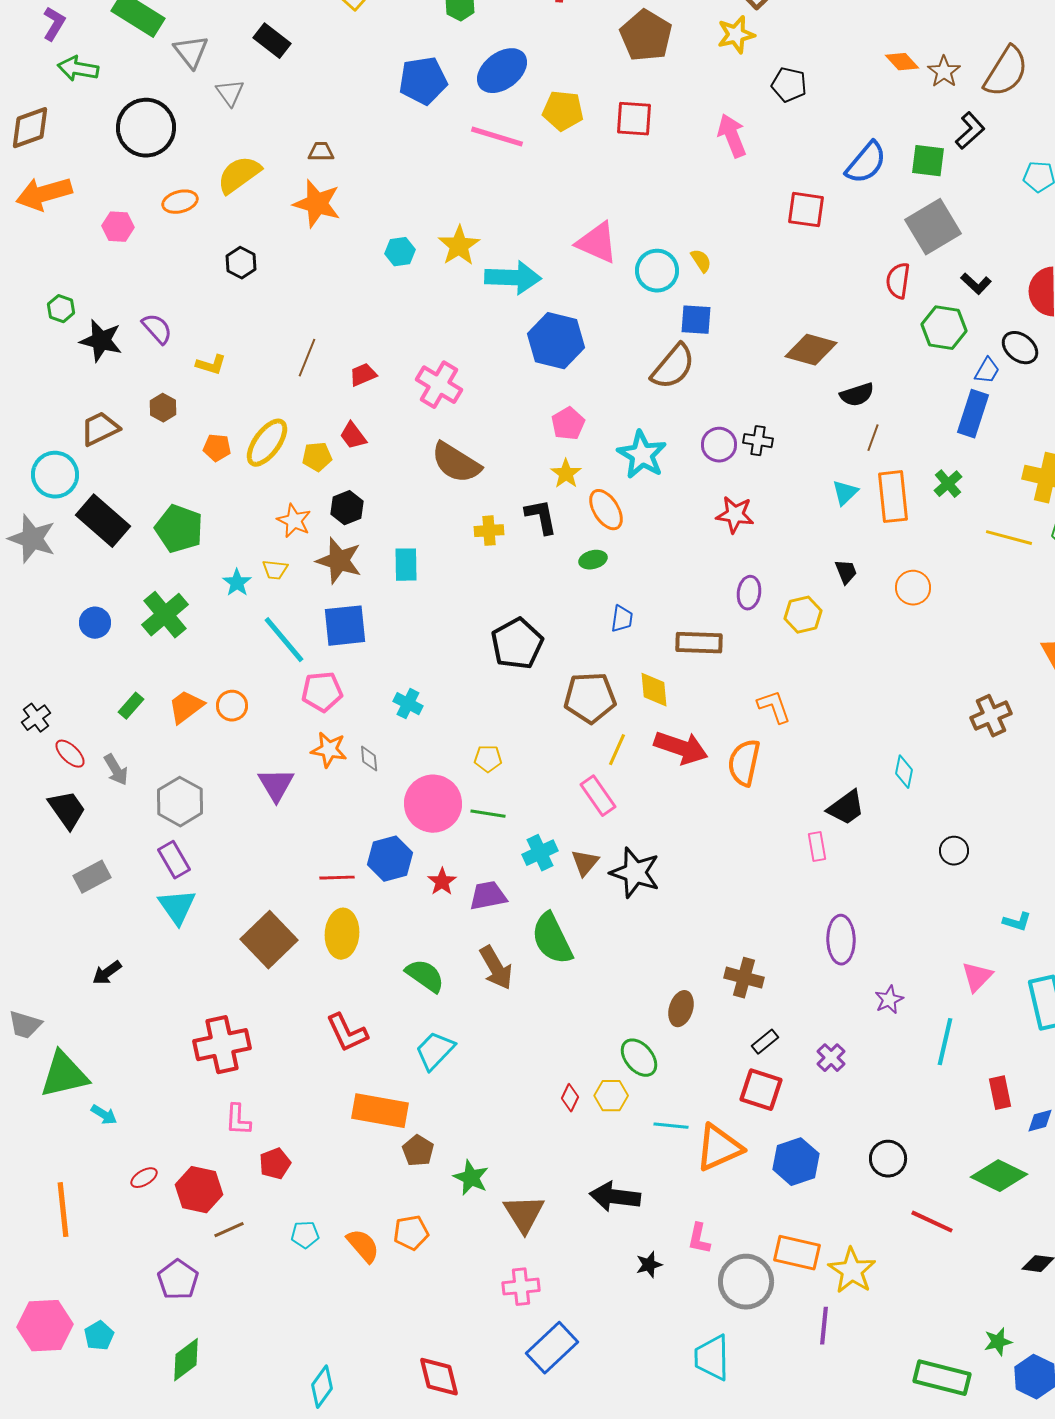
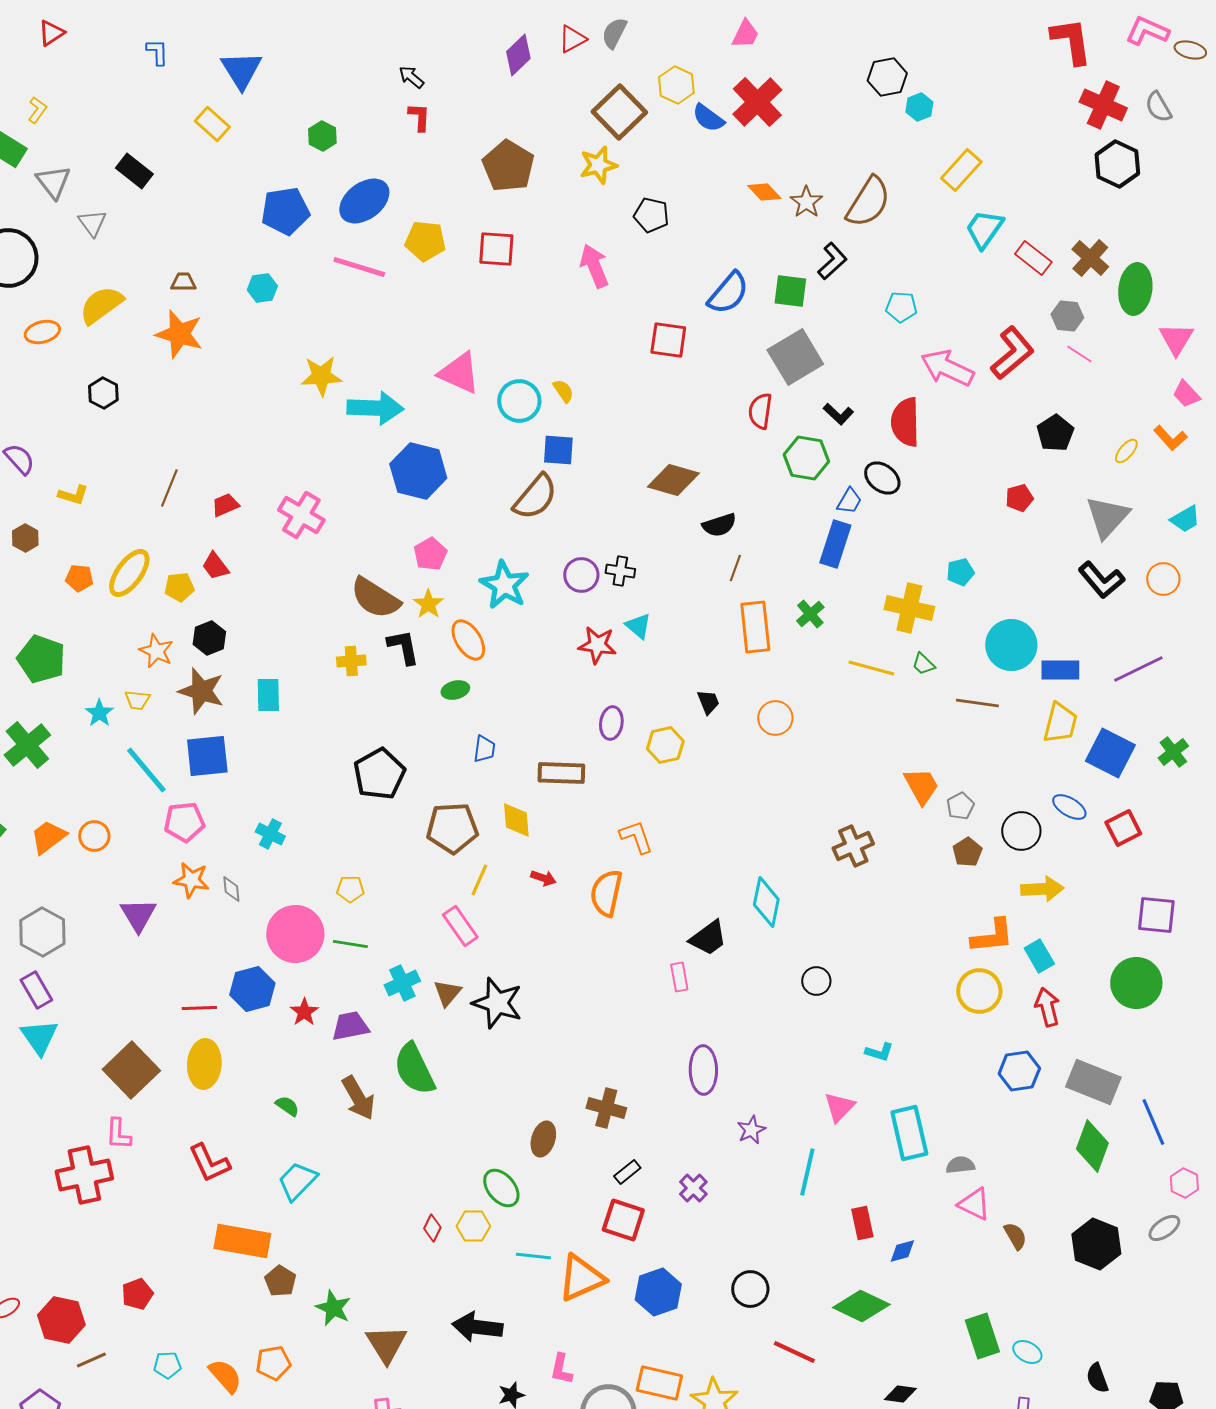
yellow star: (459, 246) -> (321, 376), turned 30
cyan hexagon: (400, 252) -> (262, 288), moved
brown semicircle: (456, 463) -> (375, 598), moved
cyan triangle: (845, 493) -> (638, 626), moved, turned -36
red arrow: (681, 748) -> (543, 878), size x0.5
cyan diamond: (904, 772) -> (766, 902), size x1.5
green semicircle: (425, 976) -> (287, 1106), size x0.6
pink L-shape: (238, 1120) -> (118, 1134), moved

